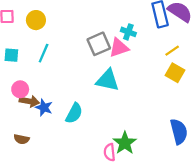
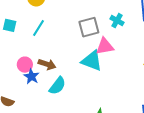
pink triangle: (119, 48) -> (105, 46), moved
pink circle: (20, 89) -> (25, 65), moved
brown arrow: (29, 101) -> (47, 64), moved

